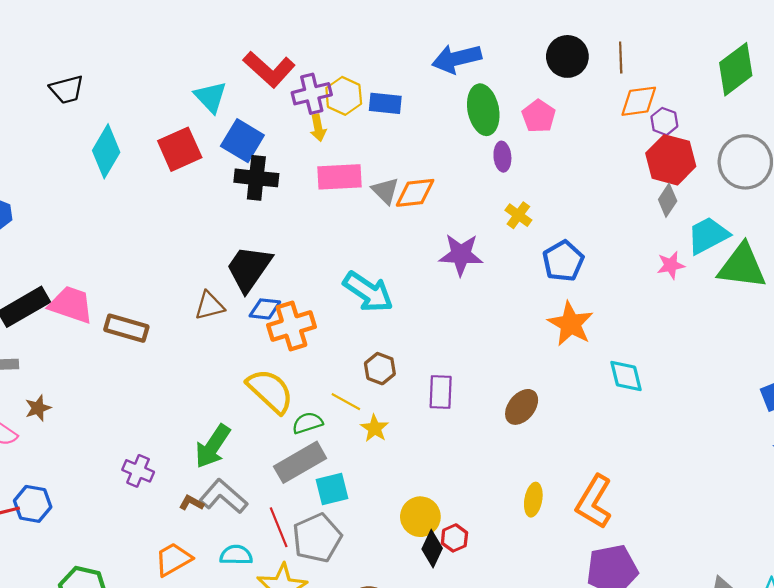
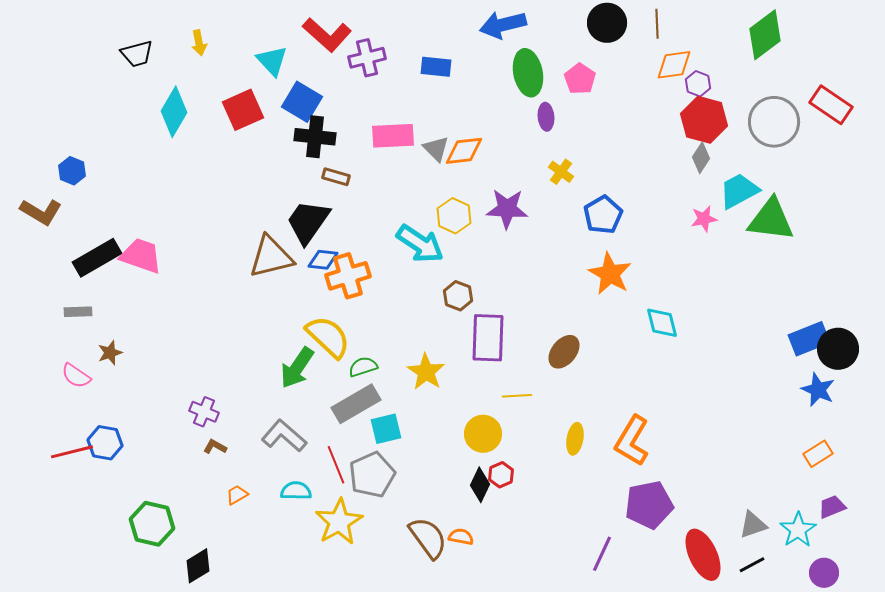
yellow hexagon: (344, 96) -> (454, 216), moved
yellow arrow: (318, 128) -> (199, 43), moved
brown triangle: (209, 306) -> (271, 257), size x1.6
brown rectangle: (126, 328) -> (336, 177), moved, size x0.7
brown hexagon: (380, 369) -> (458, 296), moved
purple rectangle: (441, 392) -> (488, 338), size x1.5
yellow line: (346, 402) -> (517, 396), moved, turned -32
yellow star: (375, 428) -> (426, 372), size x1.4
green arrow: (213, 446) -> (297, 368), moved
brown L-shape: (191, 503) -> (215, 447), moved
yellow circle: (420, 517) -> (483, 434), moved
orange trapezoid: (173, 559) -> (237, 495), size x0.6

